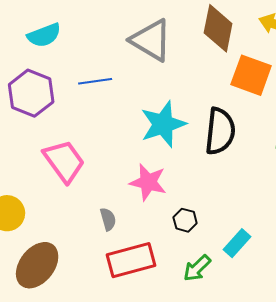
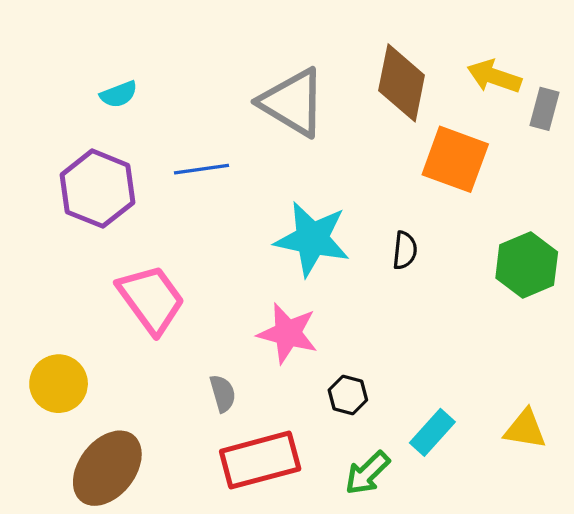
cyan semicircle: (44, 35) -> (119, 94), size x0.7
cyan star: (163, 124) -> (312, 239), turned 30
black semicircle: (220, 131) -> (405, 250), size x0.5

